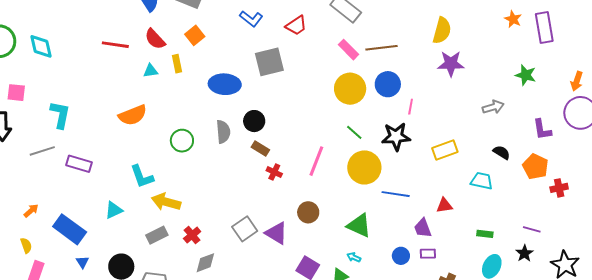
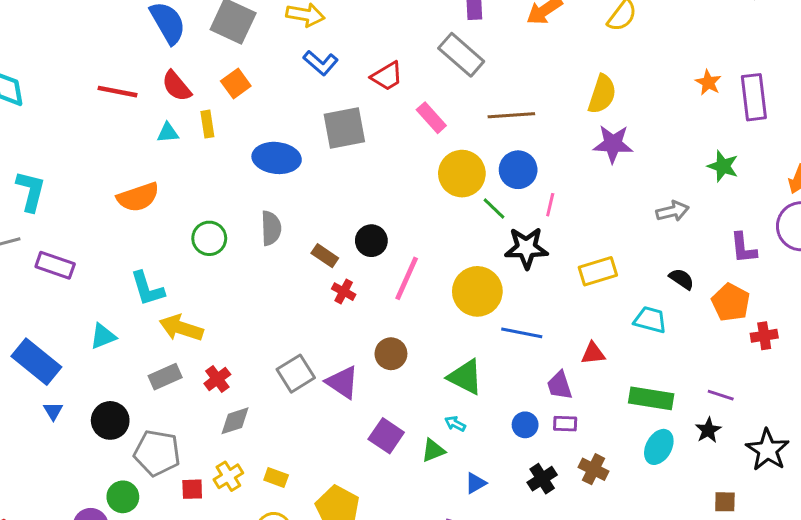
pink rectangle: (348, 50) -> (431, 118), moved
black circle: (254, 121) -> (371, 241), moved
green line: (354, 132) -> (494, 209), moved
green rectangle: (485, 234) -> (651, 398), size x1.8

